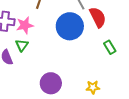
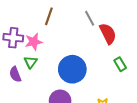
blue circle: (70, 26) -> (72, 69), moved

